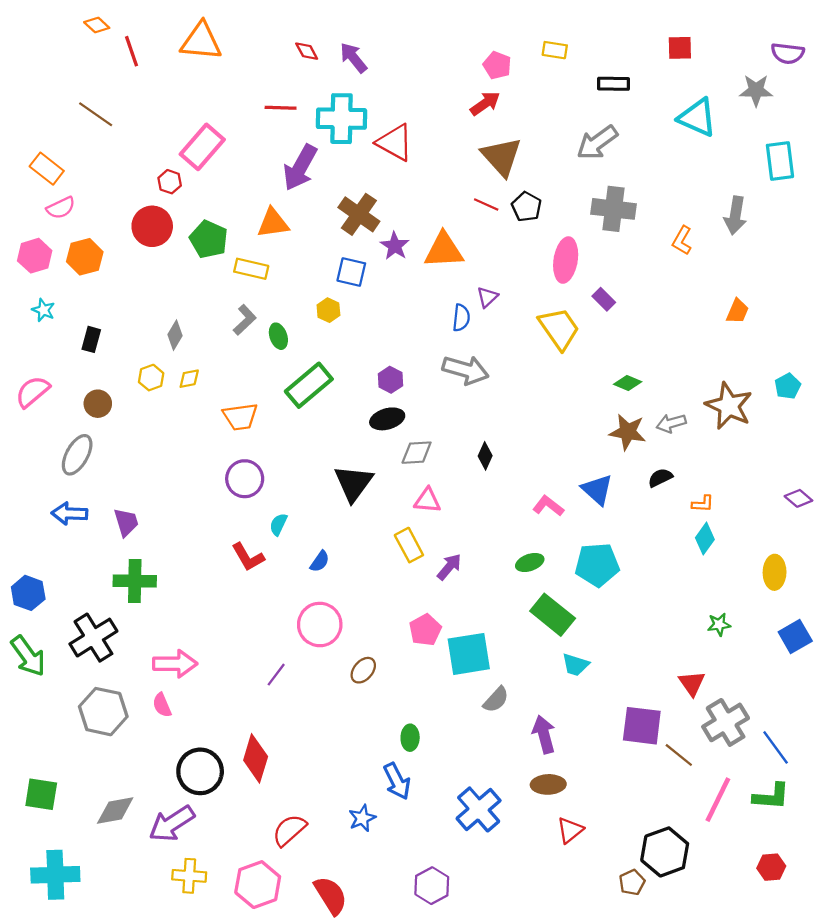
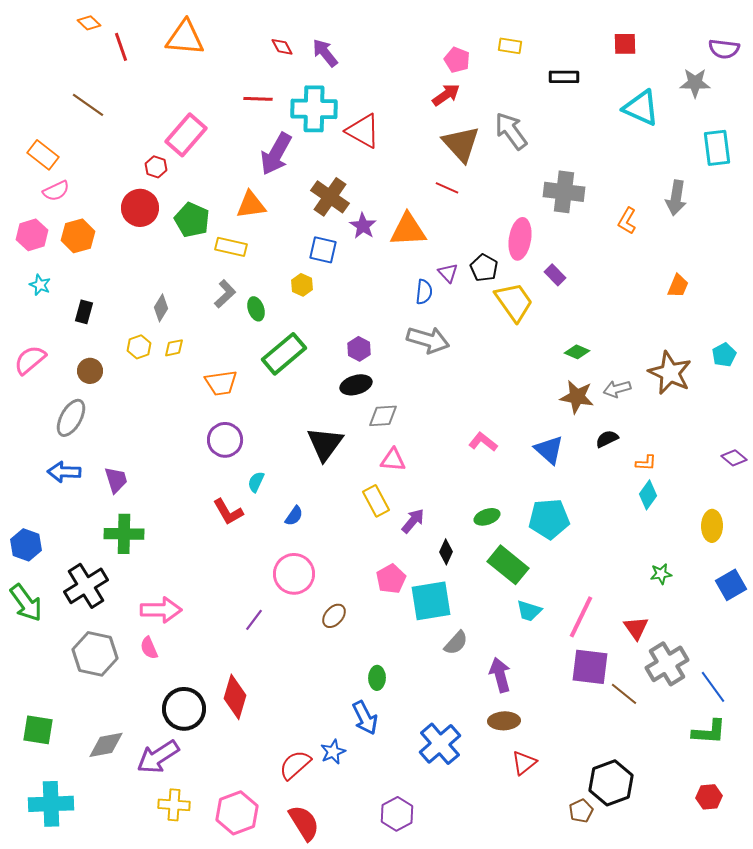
gray arrow: (597, 143) -> (511, 131), moved, turned 90
black pentagon: (526, 207) -> (484, 268), moved
purple triangle: (487, 297) -> (448, 273), turned -30
black diamond: (485, 456) -> (446, 552), moved
pink L-shape: (548, 506) -> (483, 442), moved
pink line: (718, 800) -> (581, 617), moved
red semicircle: (289, 830) -> (295, 765), moved

